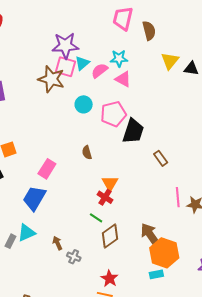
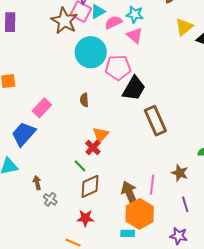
cyan circle: (84, 104) -> (91, 52), size x1.8
brown rectangle: (161, 158) -> (155, 121), size x1.8
pink line: (178, 197) -> (152, 185), moved
red star: (109, 279) -> (85, 218), moved, turned 30

